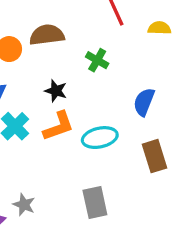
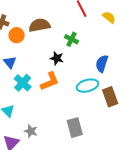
yellow semicircle: (159, 28) -> (109, 17), turned 40
black star: (56, 91) -> (57, 58), moved
cyan ellipse: (100, 138) -> (88, 86), moved

